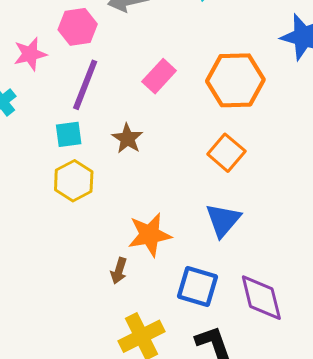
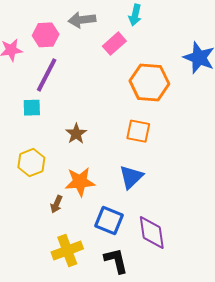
pink rectangle: (159, 76) -> (114, 44), moved
brown star: (127, 139) -> (76, 134), moved
orange square: (226, 153) -> (138, 131), turned -35
yellow hexagon: (74, 181) -> (31, 163), moved

